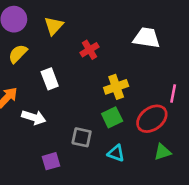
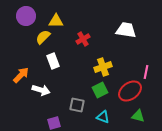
yellow triangle: (54, 26) -> (56, 21), turned 49
yellow semicircle: (18, 54) -> (43, 37), moved
green triangle: (162, 152) -> (138, 116), turned 32

